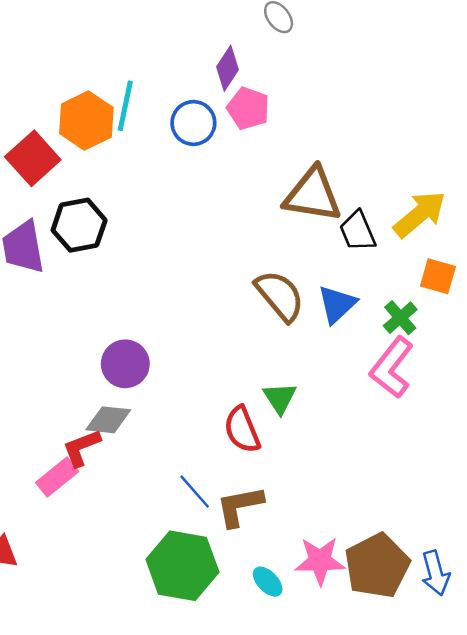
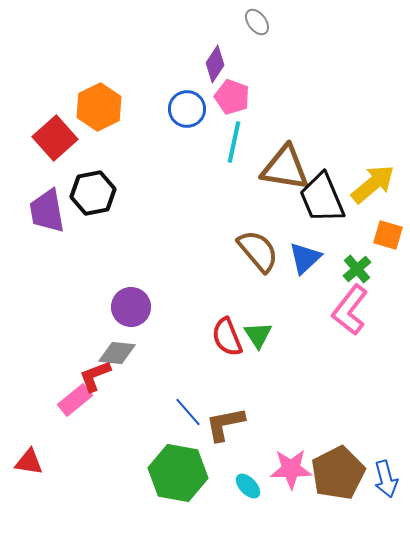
cyan line: (125, 106) -> (234, 142), moved
black trapezoid: (358, 231) -> (322, 198), size x1.5
red semicircle: (242, 430) -> (227, 337), moved

